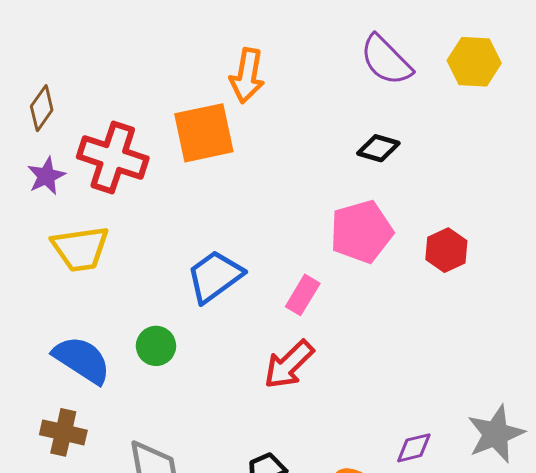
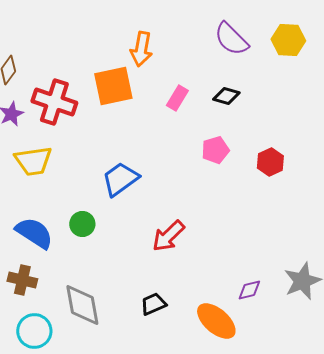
pink pentagon: (361, 232) -> (215, 150), size x0.7
pink rectangle: (303, 295) -> (177, 98), moved

